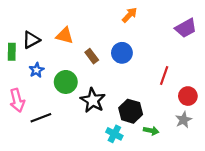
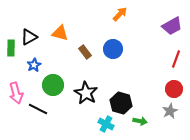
red line: (164, 76) -> (176, 59), moved
green circle: (66, 82) -> (53, 85), moved
black line: (41, 118) -> (38, 109), turned 48

